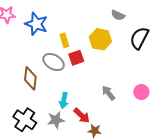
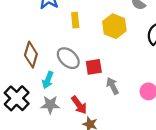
red square: (76, 58) -> (94, 67), moved
gray ellipse: (54, 62) -> (68, 58), moved
cyan arrow: (64, 100) -> (48, 80), moved

